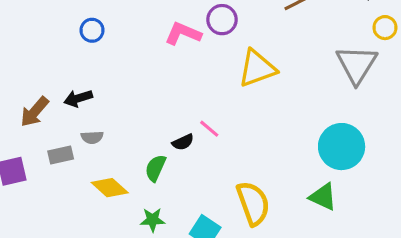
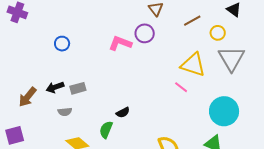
yellow circle: (385, 28) -> (218, 33), moved
yellow triangle: (257, 68) -> (193, 65), moved, turned 40
pink line: (209, 129) -> (181, 87), moved
gray rectangle: (61, 155) -> (78, 88), moved

